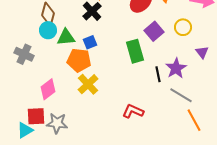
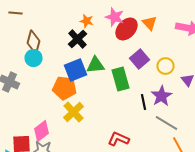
yellow circle: (183, 27) -> (166, 66), moved
green triangle: (66, 37) -> (96, 65), moved
blue square: (90, 42) -> (76, 70), size x1.6
pink diamond: (48, 89) -> (42, 131), moved

